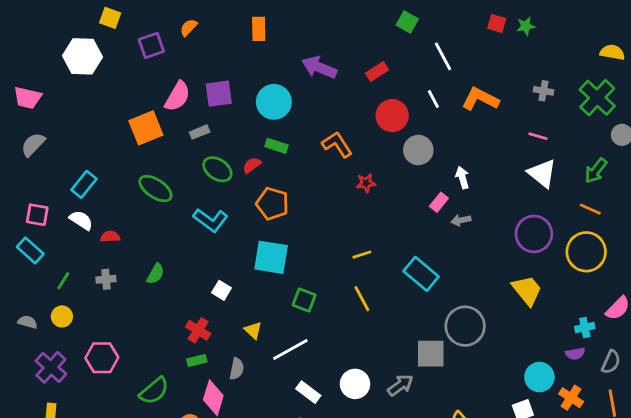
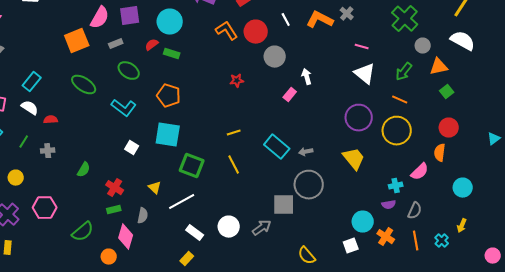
gray cross: (544, 91) -> (347, 14), moved, turned 32
orange L-shape: (337, 144) -> (227, 31), moved
red semicircle: (252, 165) -> (152, 45), moved
gray arrow: (461, 220) -> (306, 152), moved
green semicircle: (155, 274) -> (84, 170), moved
green line: (63, 281) -> (24, 142), moved
white square: (222, 290) -> (132, 148), moved
green square: (304, 300) -> (192, 166), size x1.4

